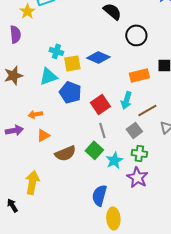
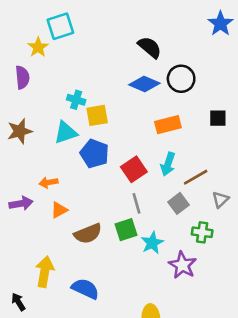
blue diamond: (98, 57) -> (144, 84), moved
orange rectangle: (139, 75) -> (168, 125), moved
green square: (94, 150) -> (126, 230), turned 30
green cross: (139, 153) -> (202, 232), moved
blue semicircle: (99, 195) -> (85, 289), moved, turned 100

